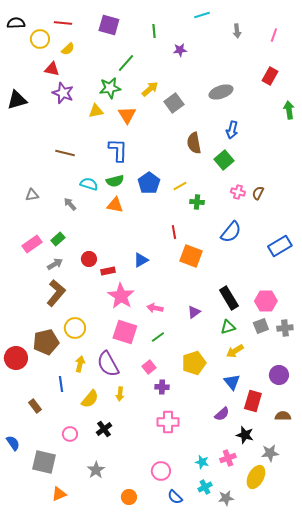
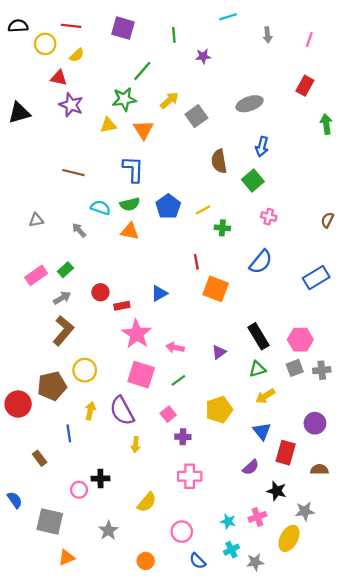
brown semicircle: (258, 193) -> (327, 220), moved
yellow semicircle: (90, 399) -> (147, 502), moved
black cross: (104, 429) -> (100, 479), moved, turned 35

